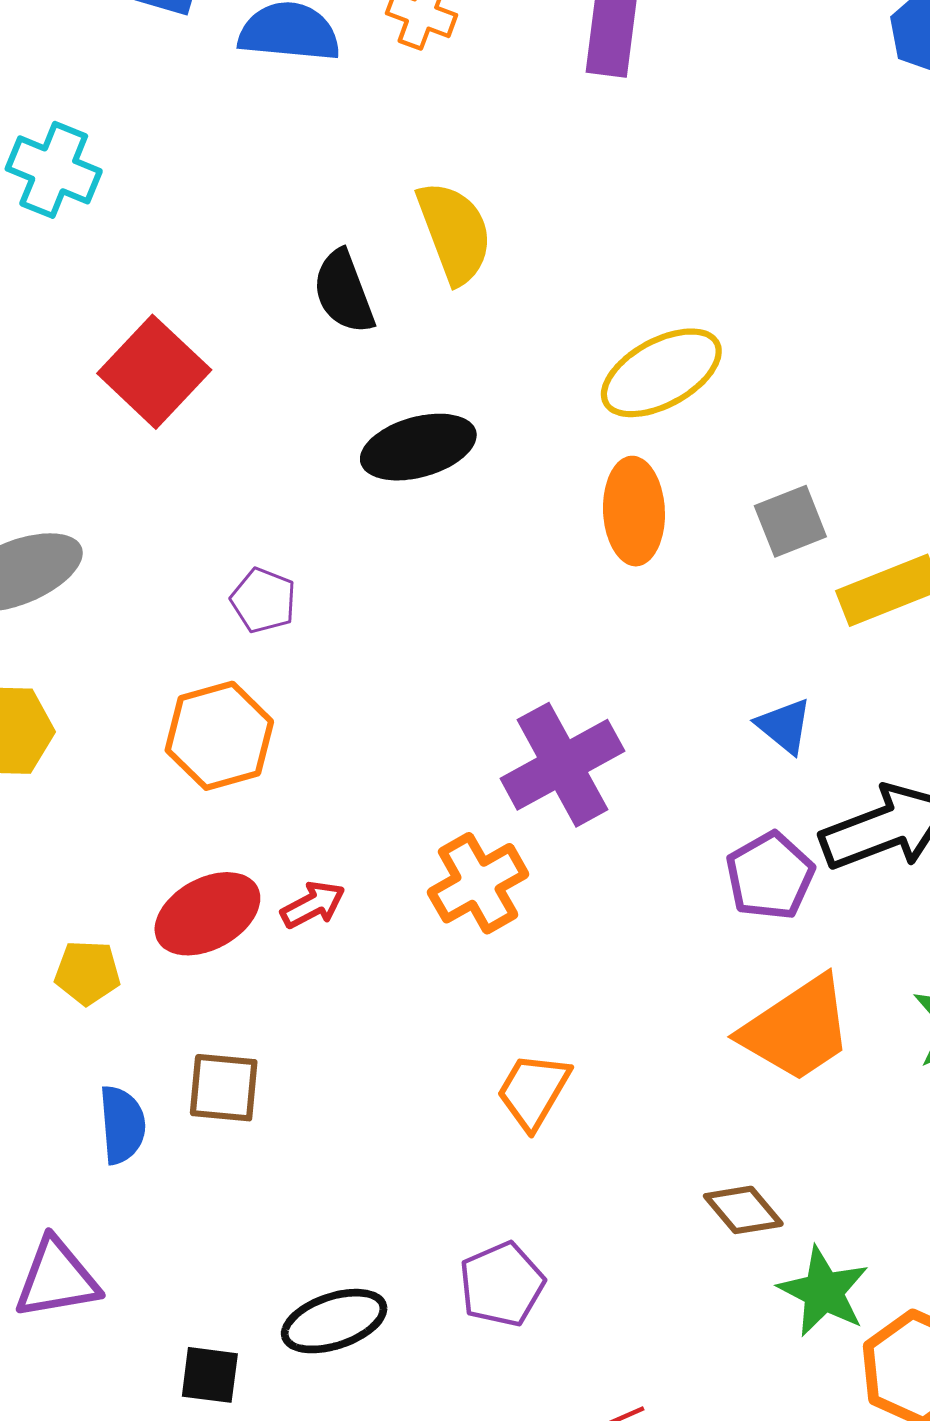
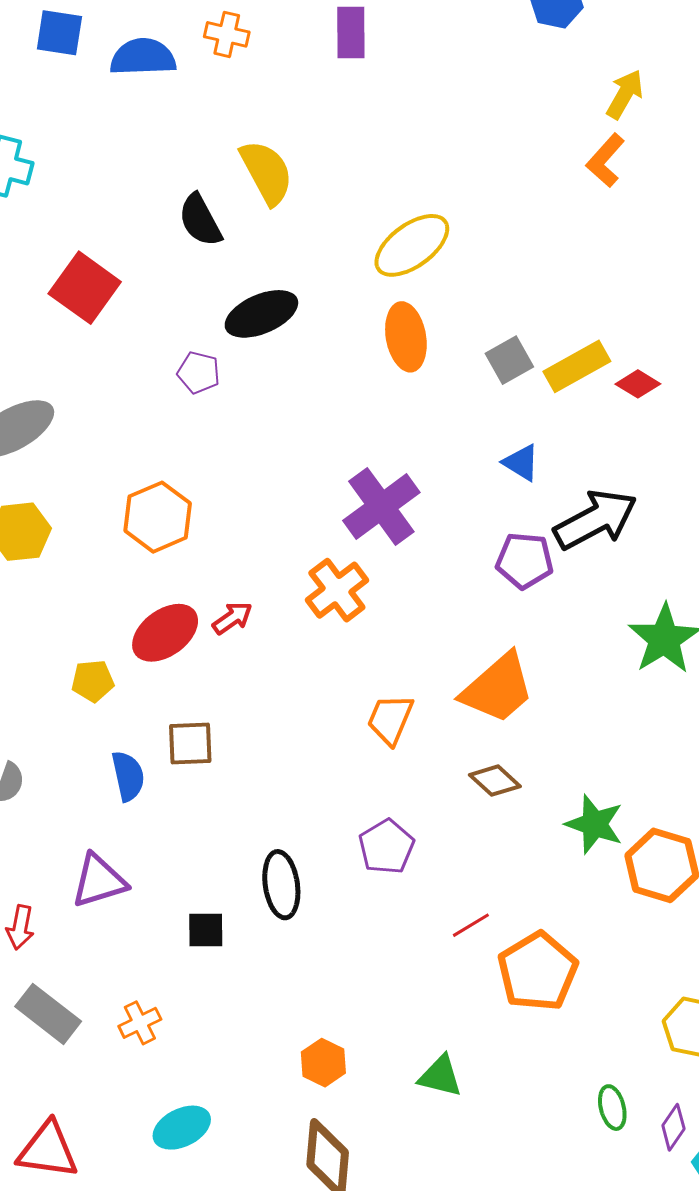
gray square: (790, 521) -> (509, 360), moved
purple pentagon: (263, 600) -> (199, 372), moved
purple pentagon: (770, 876) -> (525, 561), turned -30
orange trapezoid: (797, 1029) -> (498, 688), moved
brown diamond: (743, 1210) -> (495, 781), moved
black ellipse: (334, 1321) -> (281, 885), turned -72

